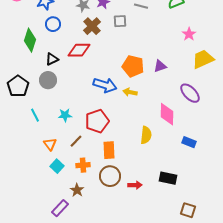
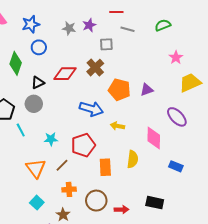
brown cross: (92, 26) -> (95, 68), moved
yellow arrow: (130, 92) -> (117, 126), moved
cyan line: (35, 115) -> (21, 130), moved
orange triangle: (50, 144) -> (36, 168), size x1.5
orange rectangle: (109, 150) -> (105, 167), moved
cyan square: (57, 166) -> (37, 203), moved

